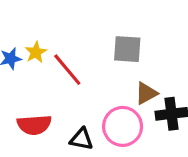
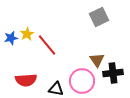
gray square: (127, 49) -> (99, 17), moved, turned -30
brown triangle: (146, 93) -> (97, 60), turned -35

